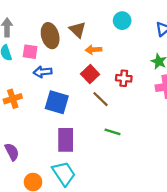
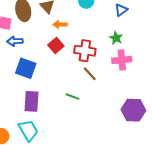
red cross: (124, 78) -> (85, 51), size x1.5
brown line: (101, 99) -> (90, 74), moved

